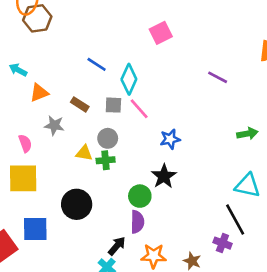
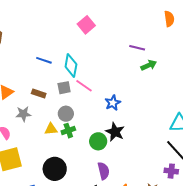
green arrow: (247, 134) -> (149, 65), moved
green circle: (140, 196) -> (98, 141), moved

